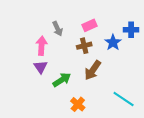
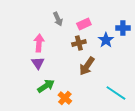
gray arrow: (58, 29) -> (58, 19), moved
green arrow: (62, 80) -> (46, 86), moved
orange cross: (78, 104) -> (65, 98), moved

